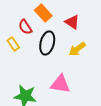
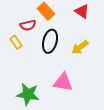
red triangle: (72, 22) -> (82, 11), moved
red semicircle: (25, 27) -> (28, 25), turned -70

